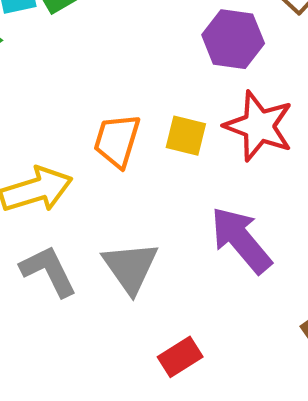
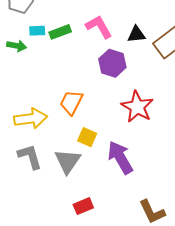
purple hexagon: (233, 39) -> (112, 63), moved
yellow square: (186, 136) -> (87, 137), moved

